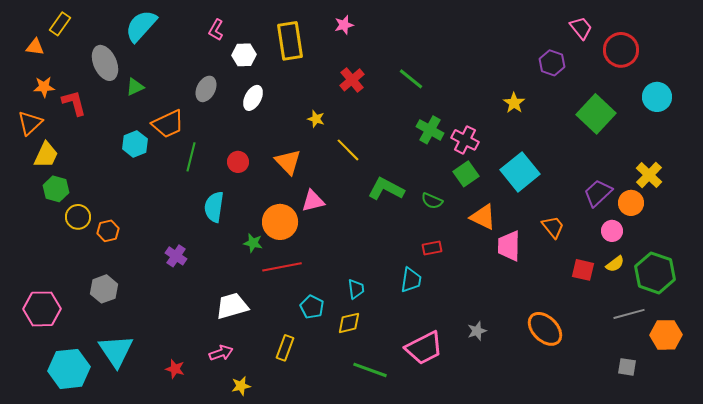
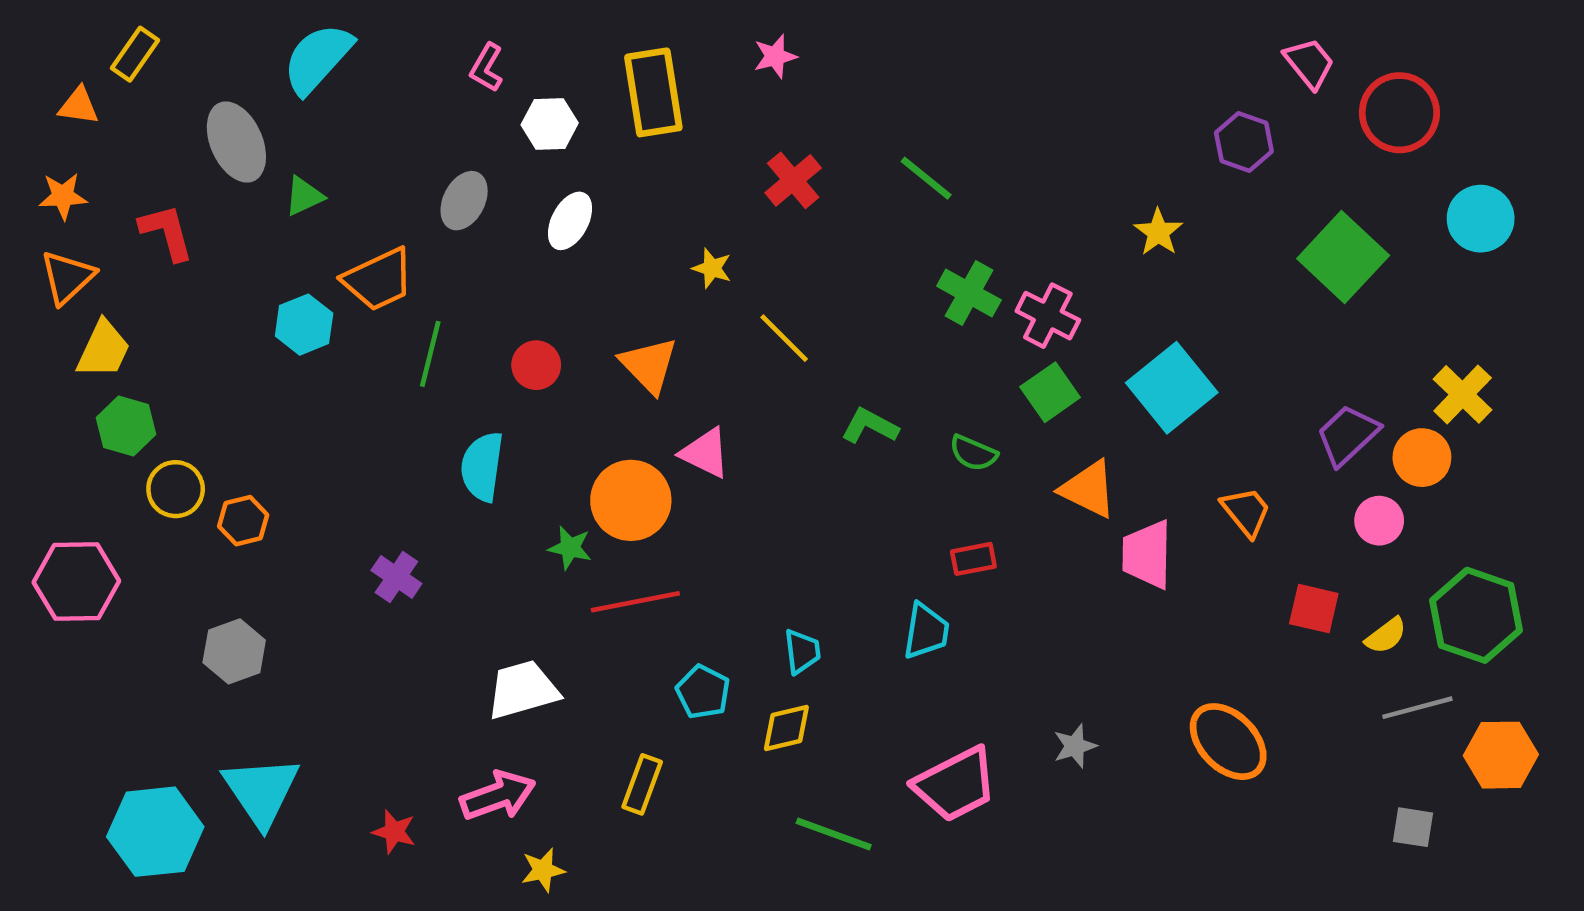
orange star: (44, 87) -> (63, 196), moved
green L-shape: (386, 189) -> (870, 426), size x0.7
pink triangle: (313, 201) -> (705, 453), turned 40
yellow semicircle: (615, 264) -> (1386, 636), moved
pink hexagon: (42, 309) -> (76, 582), moved
pink arrow: (221, 353) -> (498, 796), size x1.4

